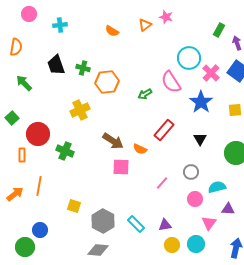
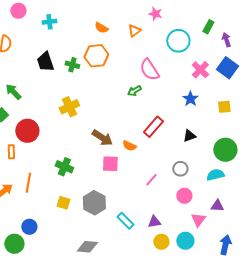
orange triangle: (145, 25) -> (134, 31), moved
cyan circle: (189, 58) -> (178, 41), moved
orange hexagon: (107, 82) -> (96, 56), moved
pink semicircle: (171, 82) -> (149, 70), moved
green arrow: (24, 83) -> (13, 92), moved
blue star: (201, 102) -> (190, 99), size x0.7
black triangle: (200, 139) -> (189, 136), turned 40
green cross: (65, 151) -> (64, 167), moved
cyan semicircle: (217, 187) -> (215, 175), moved
gray hexagon: (103, 221) -> (94, 203), moved

